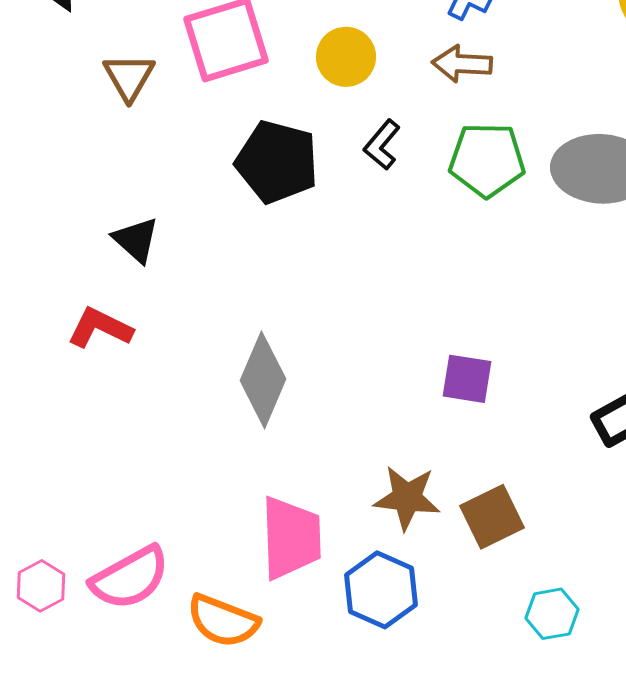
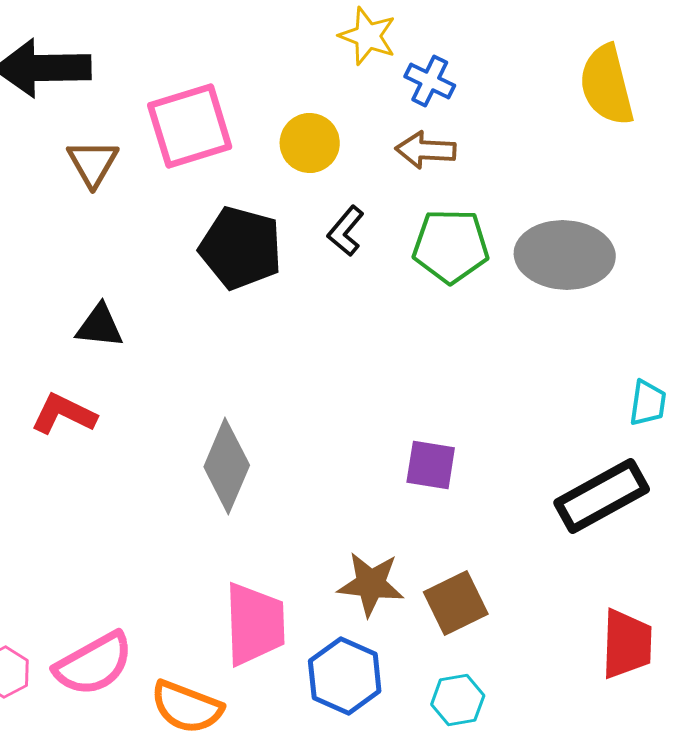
black triangle: (136, 240) -> (100, 326), turned -36
cyan hexagon: (552, 614) -> (458, 700), moved

